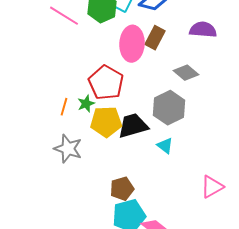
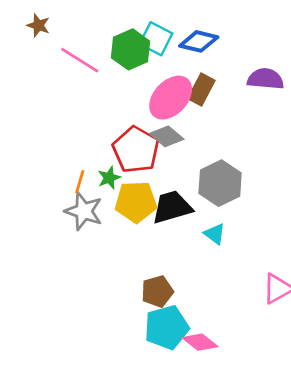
pink ellipse: (132, 44) -> (171, 98), turned 40
gray diamond: (186, 73) -> (167, 136), moved
gray star: (68, 149) -> (84, 211), moved

